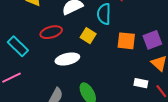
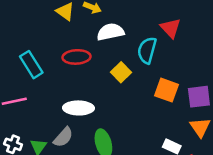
white ellipse: (67, 59) -> (78, 108), moved

